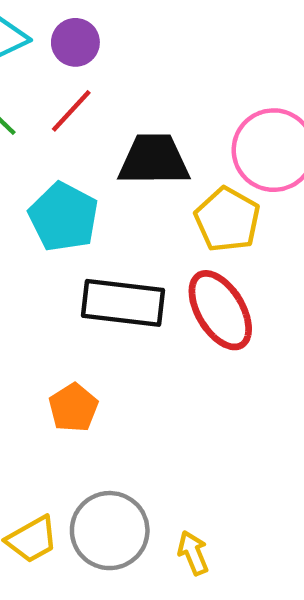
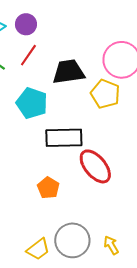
red ellipse: (220, 310) -> (95, 166), moved

